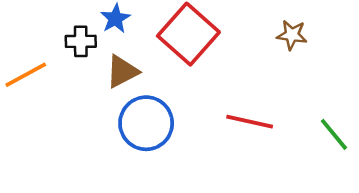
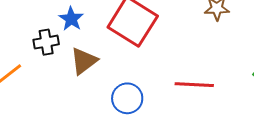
blue circle: (146, 123) -> (127, 98), moved, size x0.7

